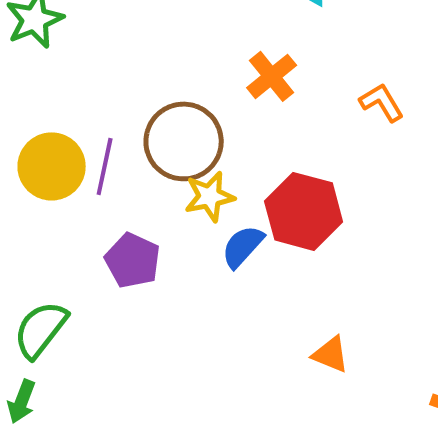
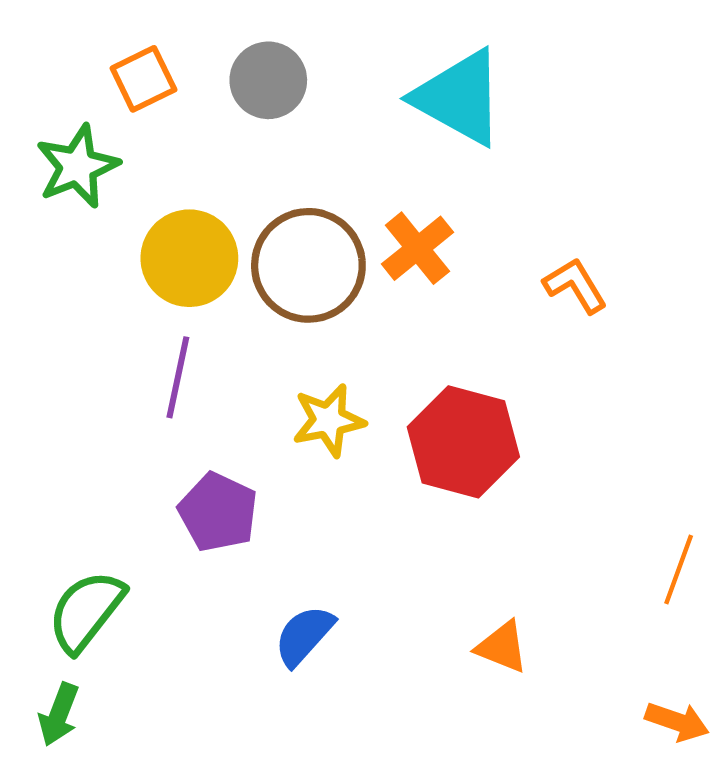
brown circle: (184, 141) -> (308, 265), moved
yellow circle: (52, 166) -> (189, 258), moved
blue semicircle: (243, 246) -> (304, 636), moved

